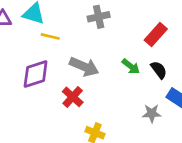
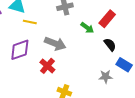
green arrow: (131, 66) -> (87, 28), moved

